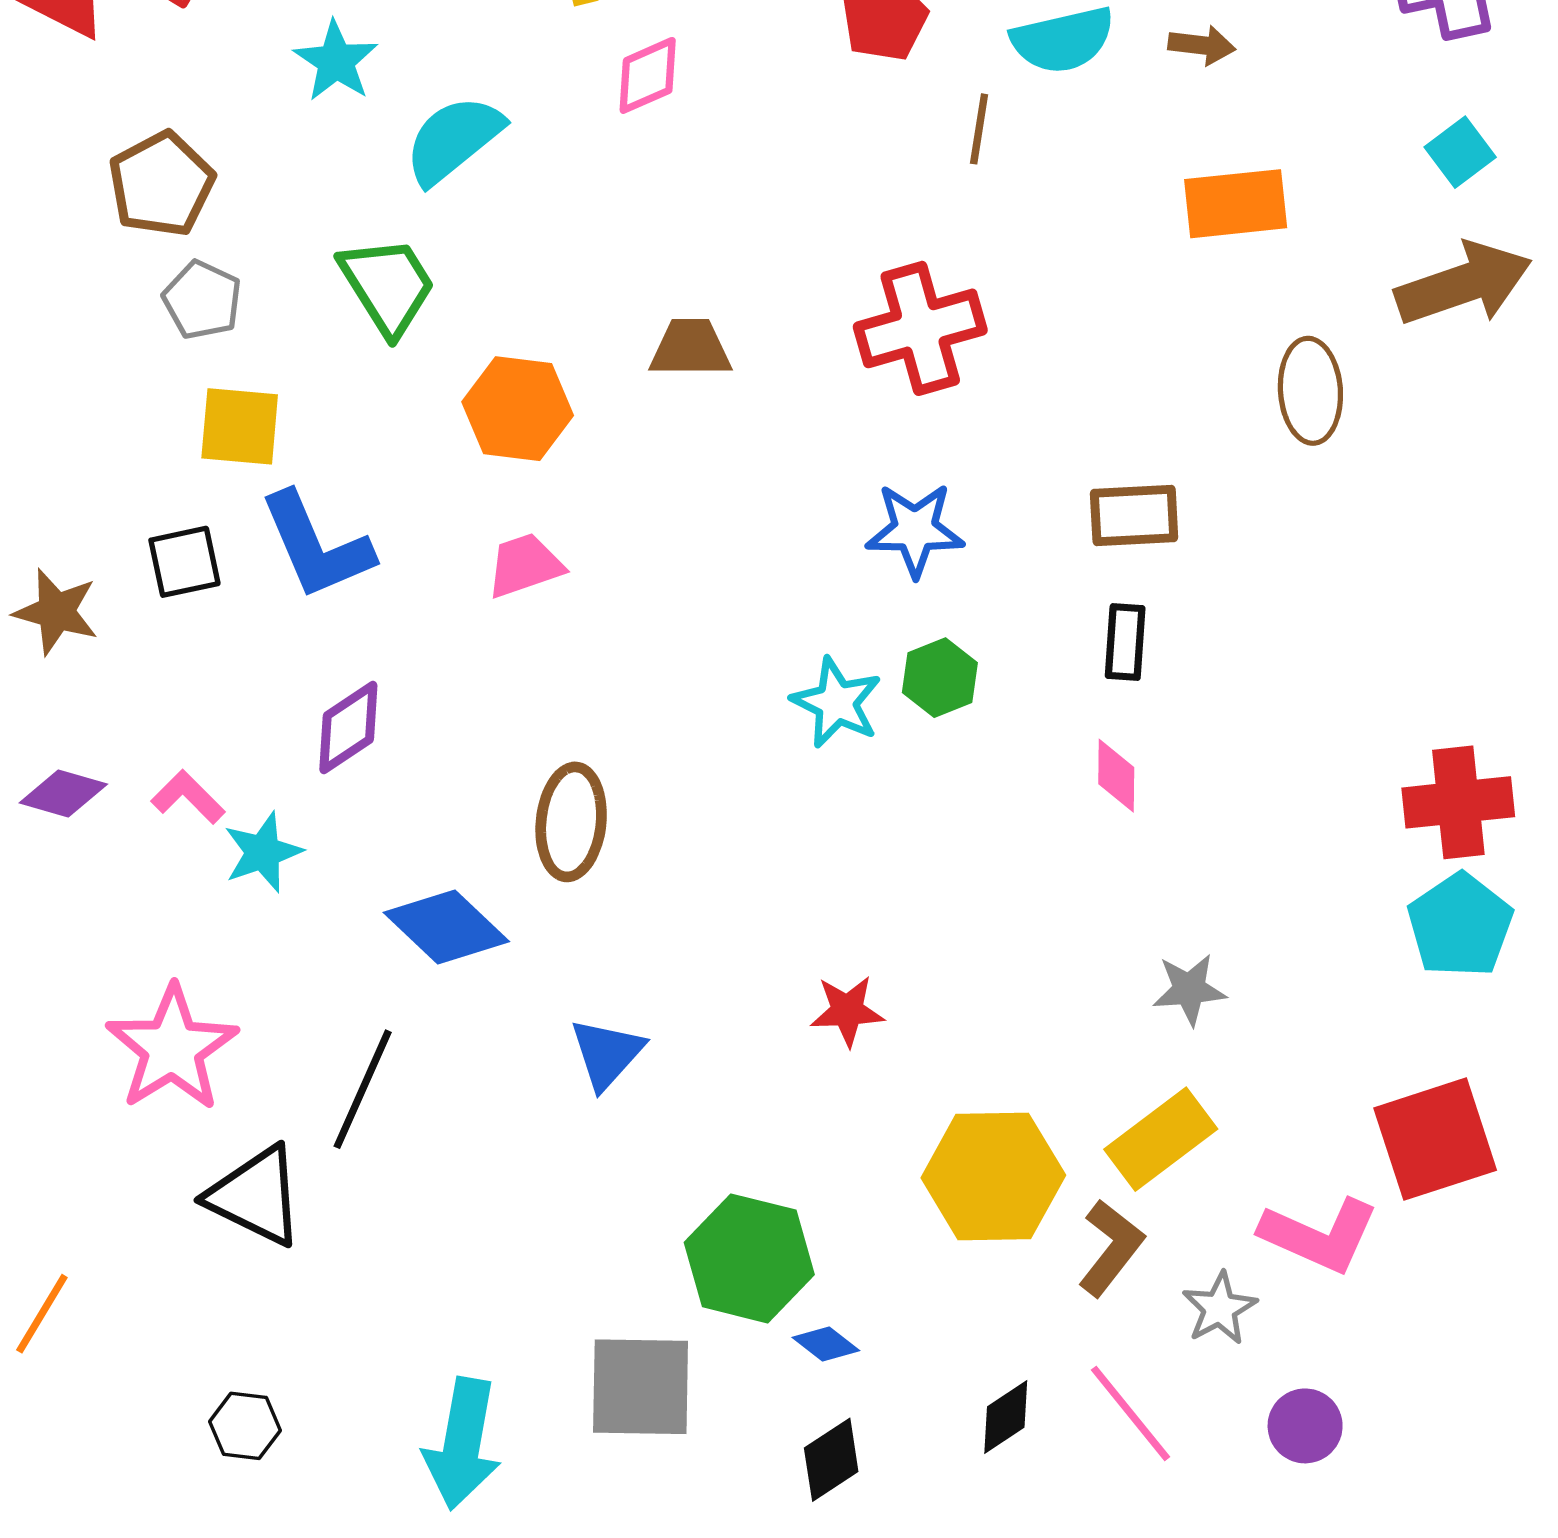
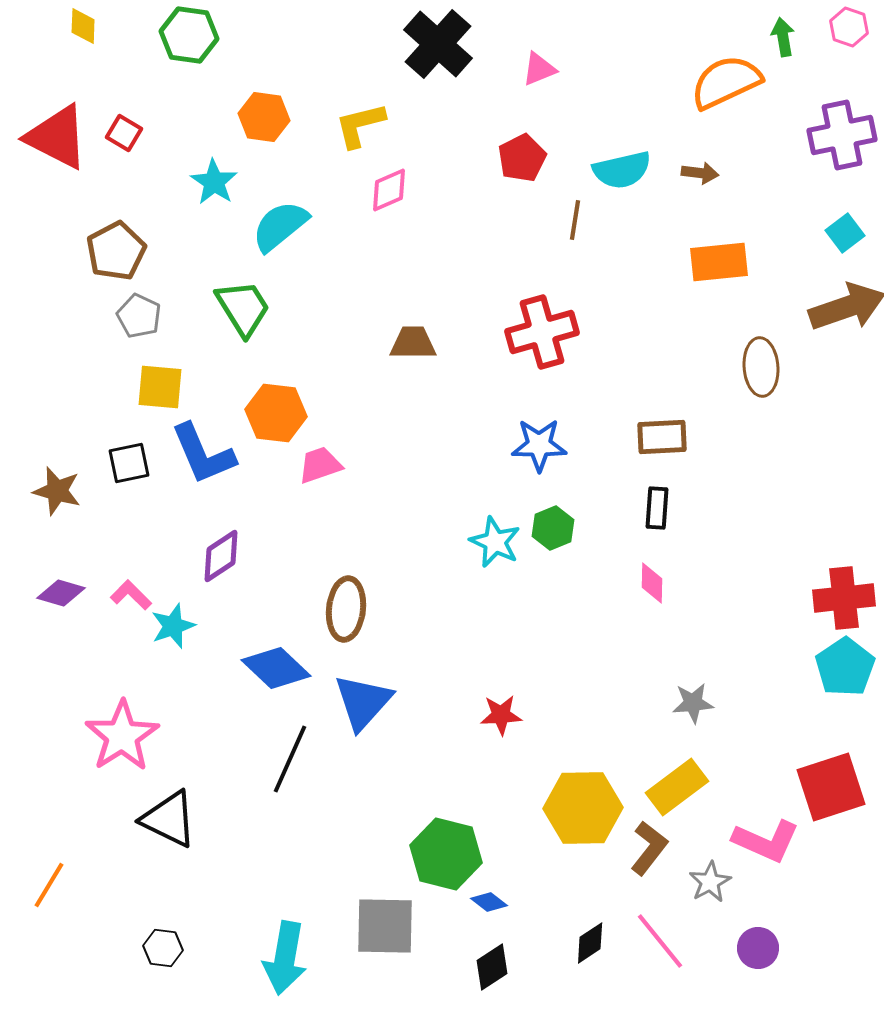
orange hexagon: (518, 409) -> (276, 413), moved
blue triangle: (607, 1054) -> (363, 702), moved, size x1.4
black line: (363, 1089) -> (290, 759), moved

